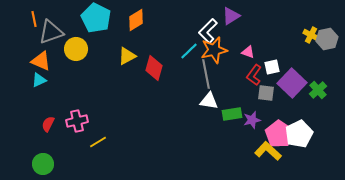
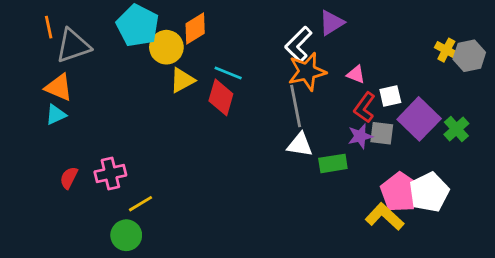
yellow circle: (76, 49) -> (166, 47), moved
cyan line: (189, 51) -> (228, 73), moved, turned 66
purple star: (252, 120) -> (360, 136), moved
green circle: (43, 164) -> (126, 235), moved

